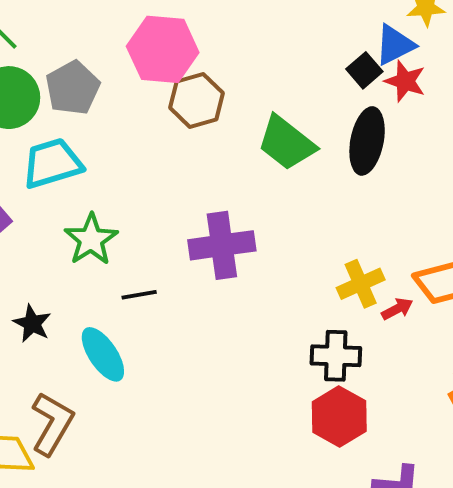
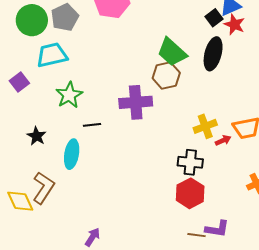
brown hexagon: (196, 100) -> (166, 76), moved
cyan ellipse: (103, 354) -> (72, 154), turned 40

